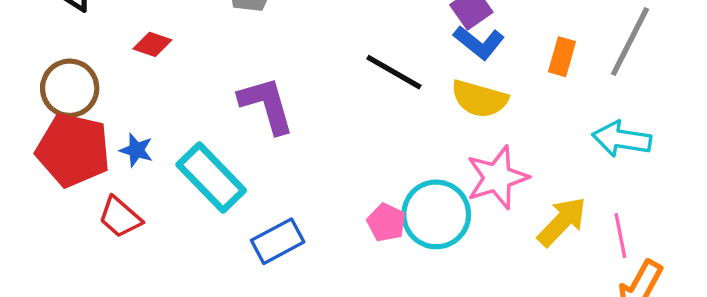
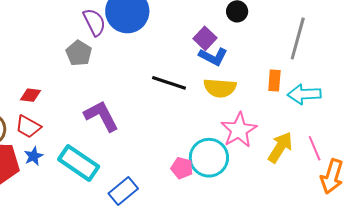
orange rectangle: (562, 57) -> (274, 81), moved
blue star: (136, 150) -> (34, 156), turned -30
red trapezoid: (120, 217) -> (28, 127), moved

